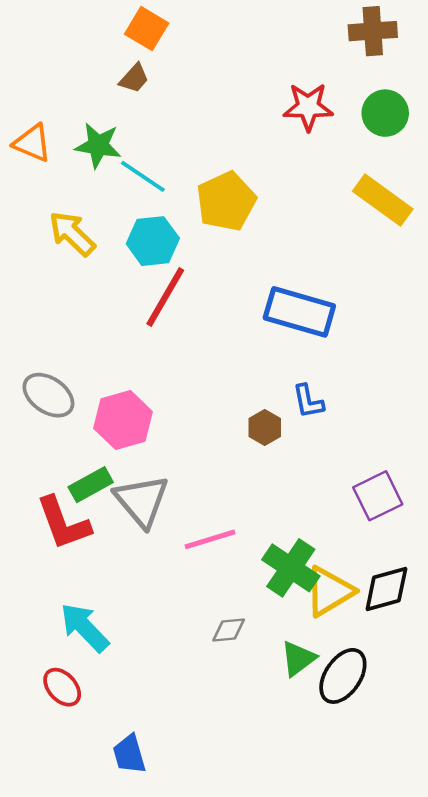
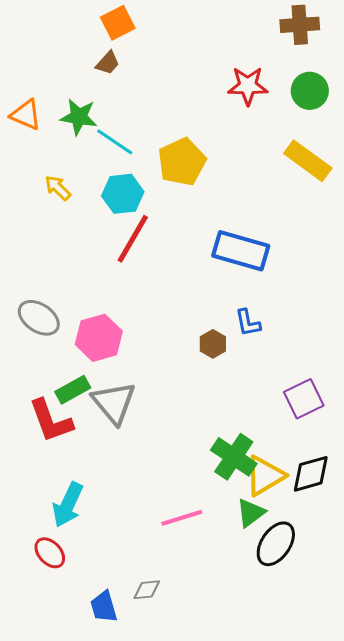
orange square: (147, 29) -> (118, 23), turned 32
yellow arrow: (72, 234) -> (58, 188), size x0.7
pink line: (210, 539) -> (182, 518), moved
cyan arrow: (84, 628) -> (68, 505), turned -111
gray diamond: (229, 630) -> (147, 590), moved
green triangle: (298, 659) -> (251, 513), moved

